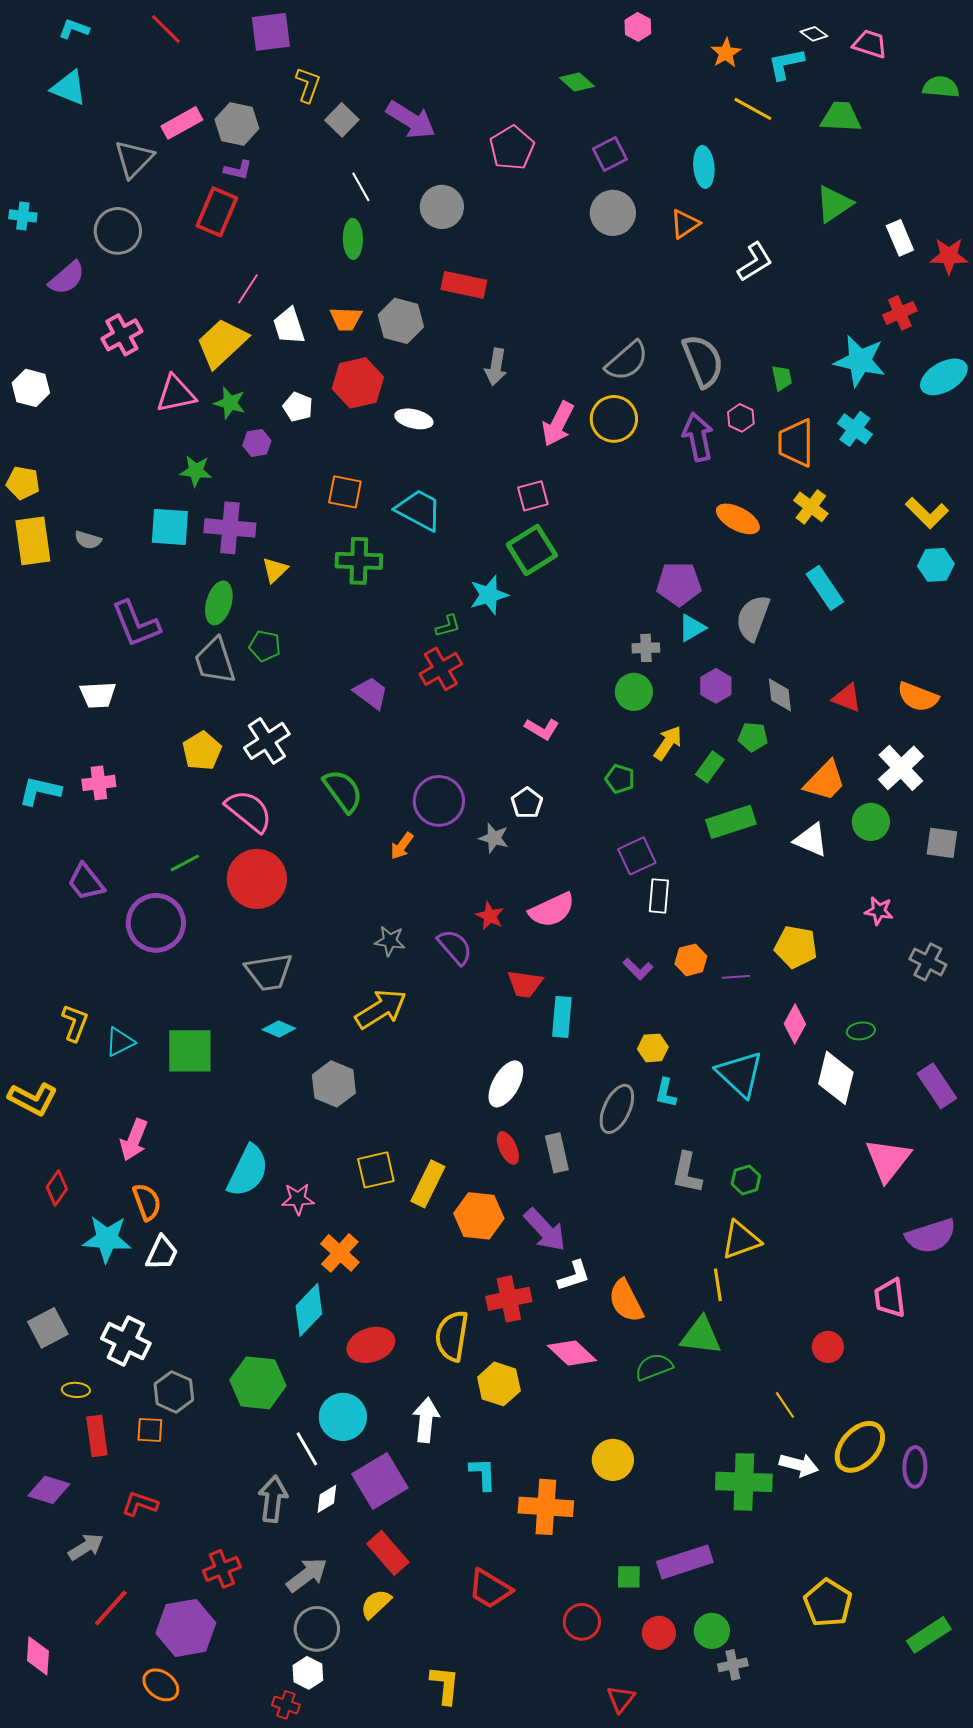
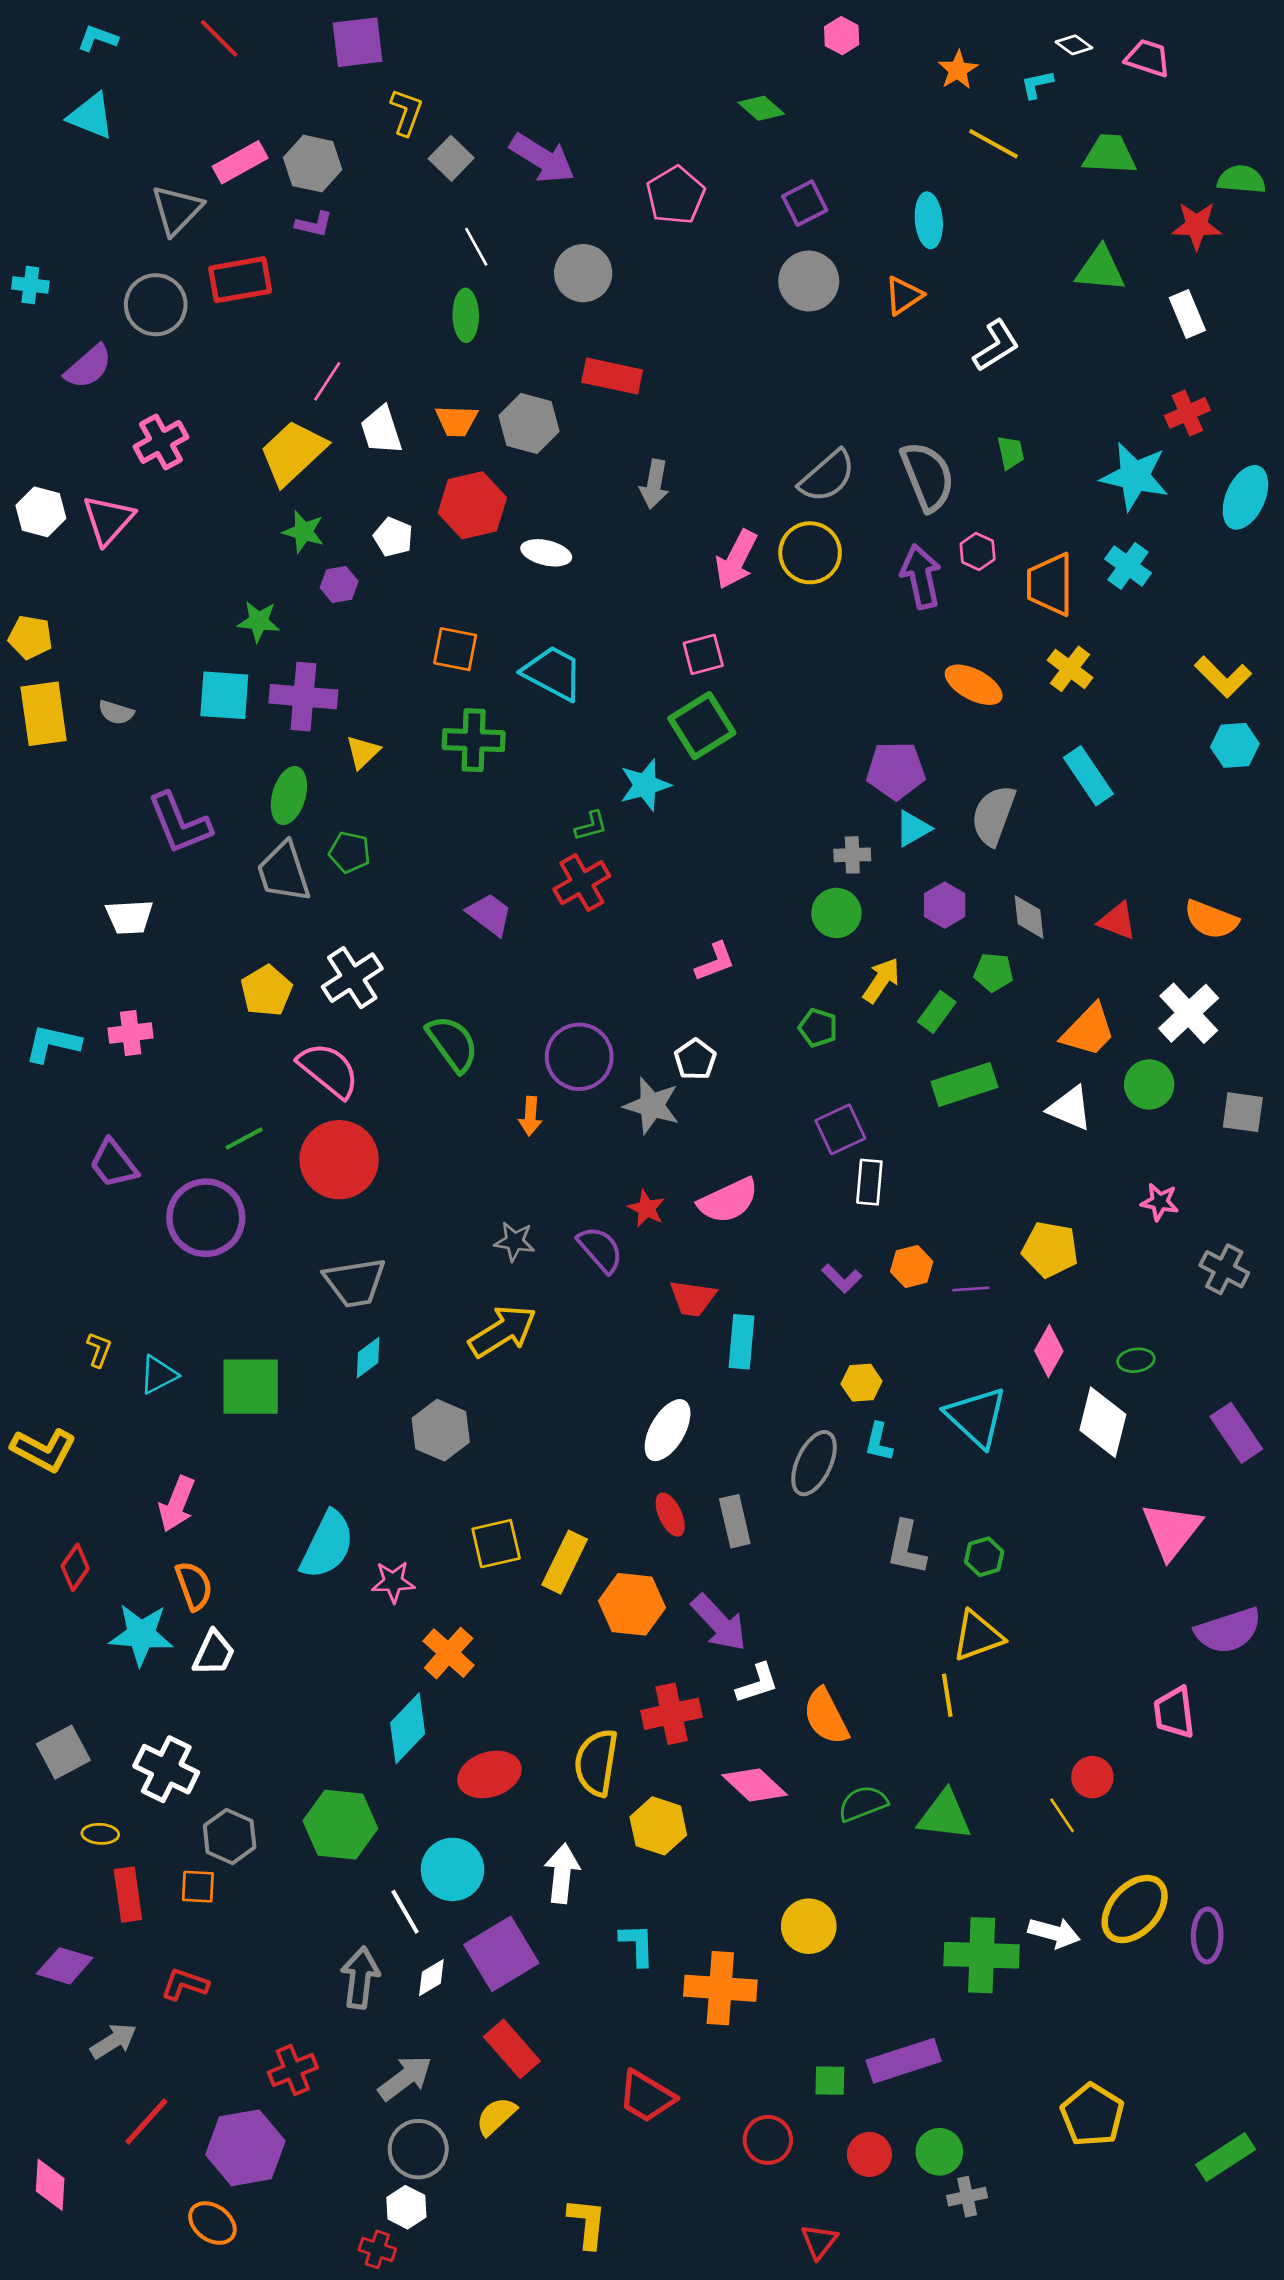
cyan L-shape: (786, 64) -> (1037, 84), size x0.7
green semicircle: (941, 87) -> (1241, 179), moved
green triangle: (834, 204) -> (1100, 269), turned 39
red rectangle: (217, 212) -> (240, 280), moved, turned 57
red star: (949, 256) -> (1197, 226), moved
cyan ellipse: (944, 377) -> (1245, 497), turned -36
green trapezoid: (782, 378) -> (1011, 453), moved
pink triangle: (176, 394) -> (108, 520), moved, turned -36
pink L-shape: (542, 729) -> (715, 962), turned -52
gray star: (494, 838) -> (652, 1106), size x1.4
orange arrow: (402, 846) -> (530, 1116), turned -32
yellow L-shape: (75, 1023) -> (99, 1350), size x0.7
cyan diamond: (279, 1029) -> (368, 1358), turned -60
green triangle: (701, 1336) -> (945, 1815), moved
yellow line: (785, 1405) -> (1062, 1815), moved

